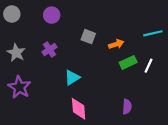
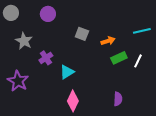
purple cross: (50, 50) -> (46, 58), moved
gray star: (16, 53) -> (24, 41), moved
pink diamond: (79, 109) -> (73, 101), turned 30

